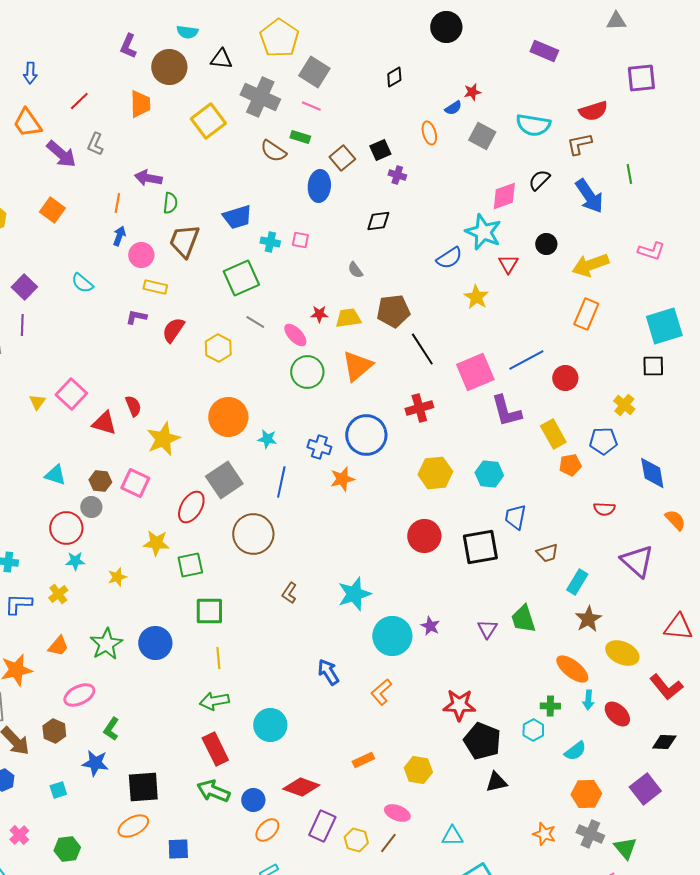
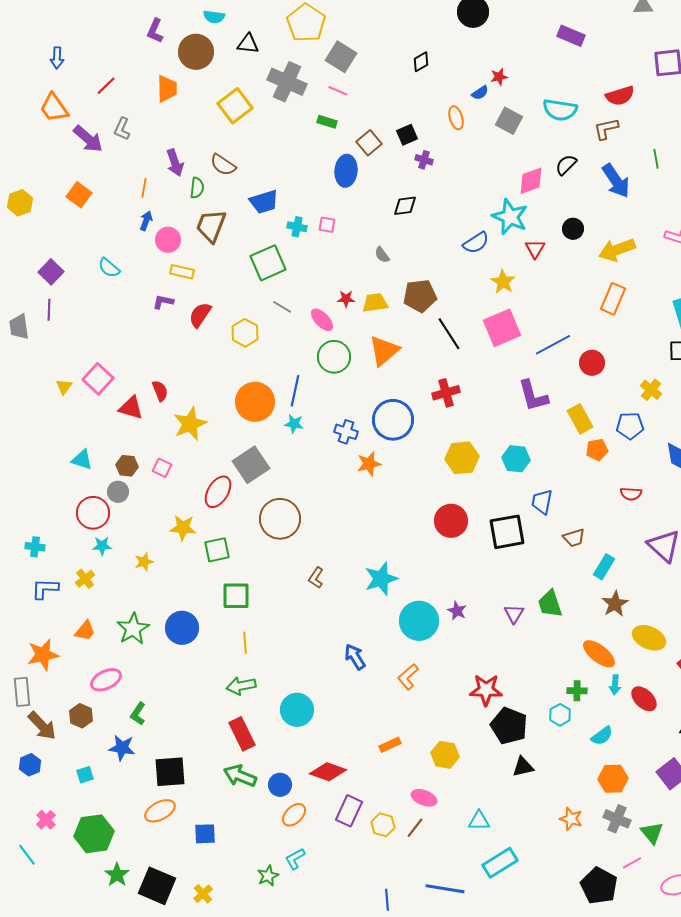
brown semicircle: (273, 151) -> (223, 165), moved
purple arrow: (148, 178) -> (175, 163), turned -120
pink square: (475, 372) -> (502, 328), moved
blue line: (281, 482) -> (295, 391), moved
pink square: (135, 483) -> (162, 468), size x0.7
green hexagon: (67, 849) -> (94, 834), size x1.5

